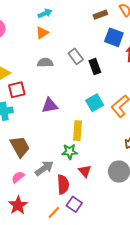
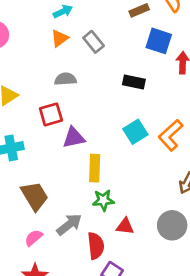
gray rectangle: (76, 56) -> (94, 42), moved
black rectangle: (95, 66) -> (134, 82), turned -56
red square: (17, 90) -> (51, 114), moved
yellow rectangle: (77, 131) -> (95, 168), moved
red triangle: (85, 171) -> (125, 226), turned -40

